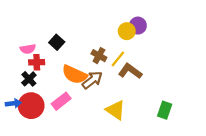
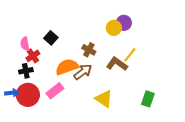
pink semicircle: (28, 49) -> (25, 44), turned 88
yellow line: (118, 59) -> (130, 55), moved
red cross: (37, 62) -> (33, 56), turned -32
orange semicircle: (74, 74) -> (67, 67), turned 135
black cross: (29, 79) -> (26, 71), turned 32

